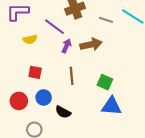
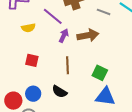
blue circle: (44, 97) -> (33, 94), moved
red circle: (19, 101) -> (13, 101), moved
black semicircle: (63, 112) -> (60, 92), moved

